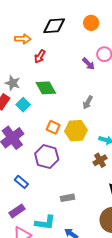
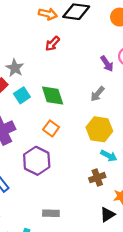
orange arrow: (23, 39) -> (48, 14), moved
green diamond: (46, 88) -> (53, 95), moved
gray arrow: (88, 102) -> (97, 94), moved
yellow hexagon: (76, 131) -> (99, 129), moved

